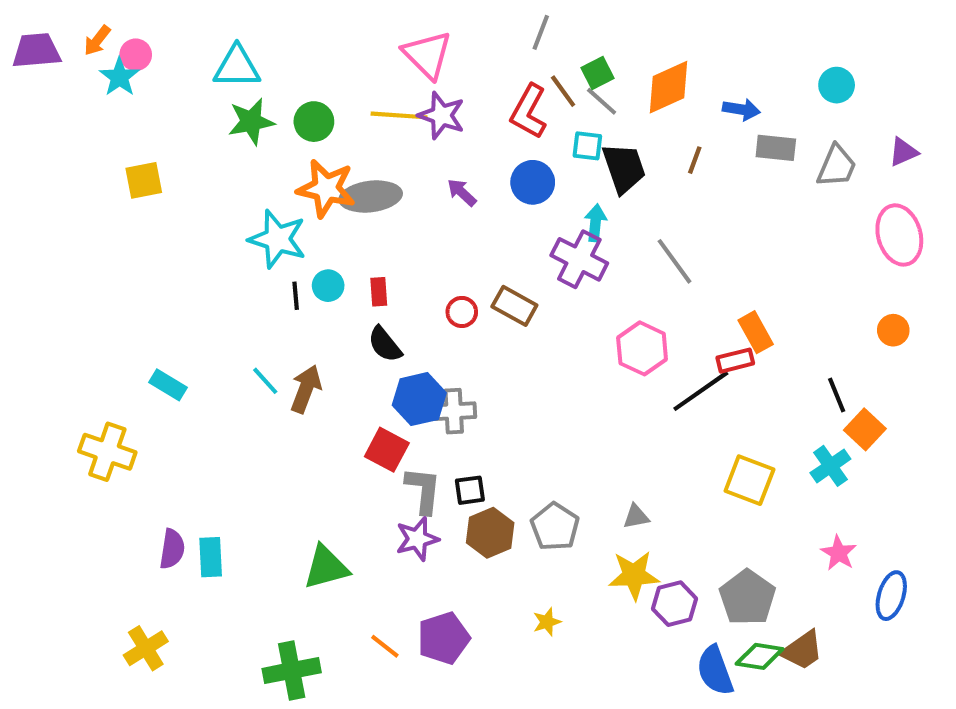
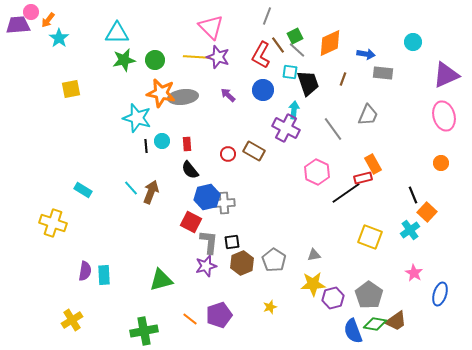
pink circle: (136, 55) -> (31, 12), moved
purple triangle: (903, 152) -> (446, 75), size x1.8
gray trapezoid: (837, 166) -> (368, 115), moved

